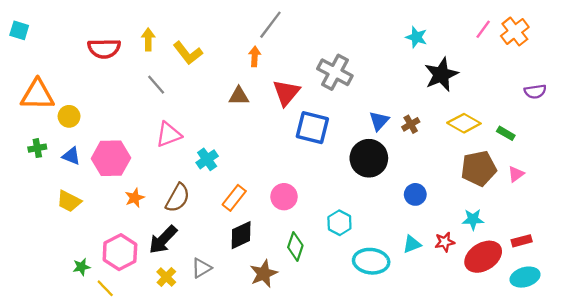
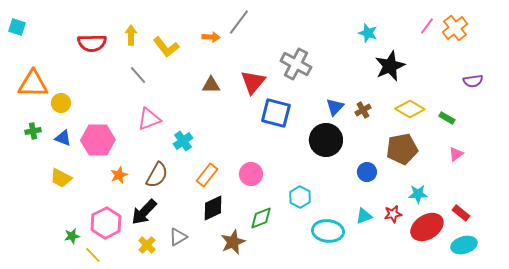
orange arrow: (255, 56) -> (211, 37), moved, turned 90
brown pentagon: (479, 168) -> (402, 149), moved
red rectangle: (522, 241) -> (461, 213), turned 54
green diamond: (295, 246) -> (261, 218), turned 50

